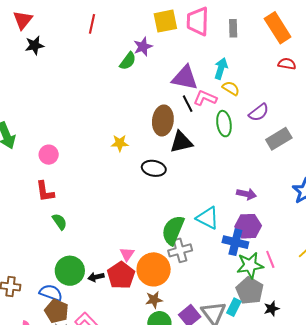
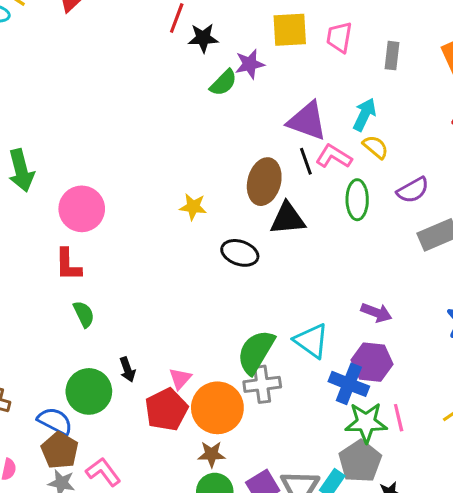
pink trapezoid: (198, 21) -> (339, 37), size x0.7
black star: (35, 45) -> (203, 38), moved
pink circle: (49, 155) -> (82, 209), size x1.5
black arrow: (96, 277) -> (127, 370), moved, turned -105

